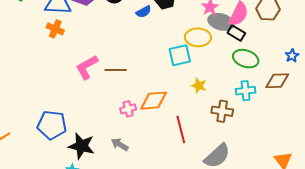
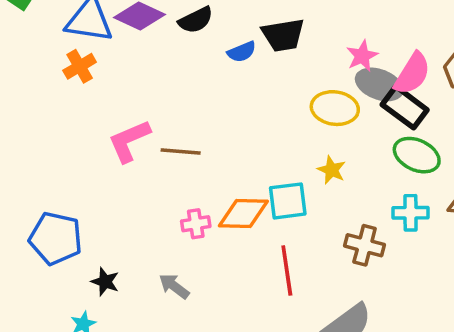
orange cross: (55, 29) -> (80, 66), turned 30
black rectangle: (236, 33) -> (405, 107), size x1.4
cyan square: (180, 55) -> (288, 201), moved
yellow star: (199, 86) -> (332, 170), moved
black star: (82, 146) -> (105, 282), size x0.6

